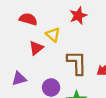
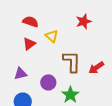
red star: (78, 16) -> (84, 22), moved
red triangle: (36, 48) -> (29, 44), moved

